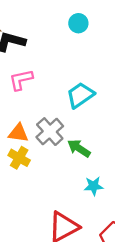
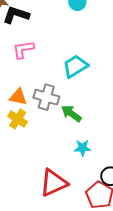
gray cross: (50, 132) -> (46, 97), turned -35

